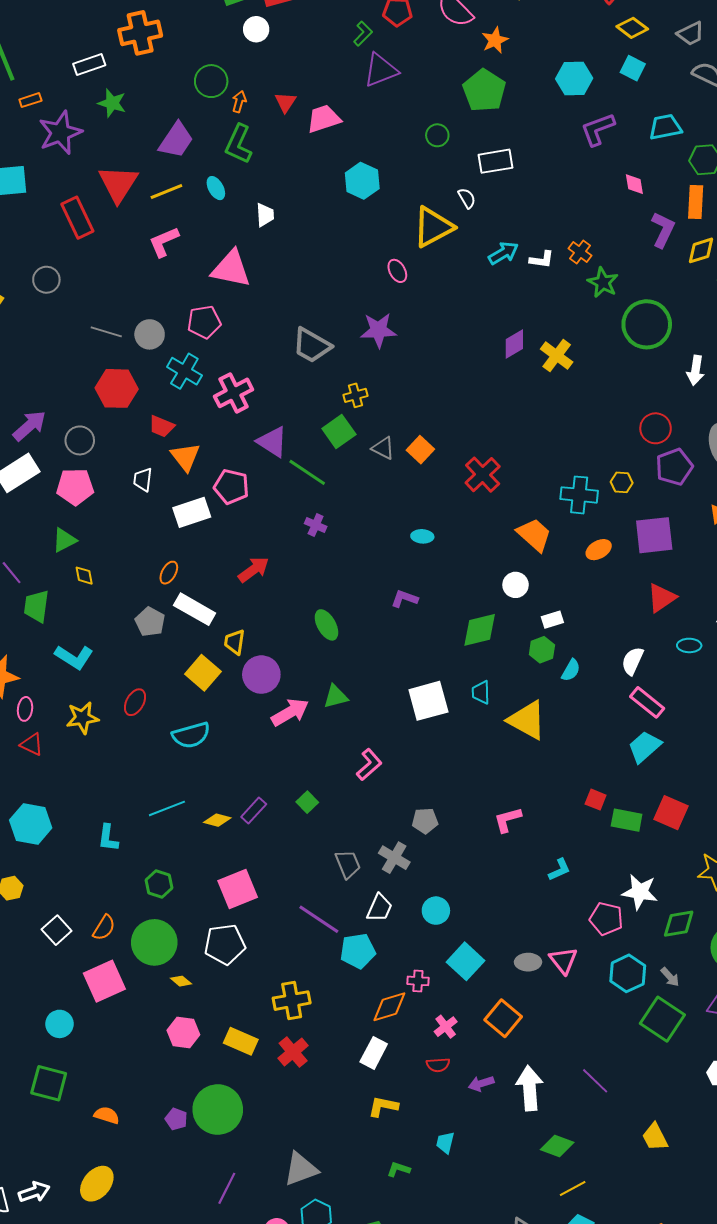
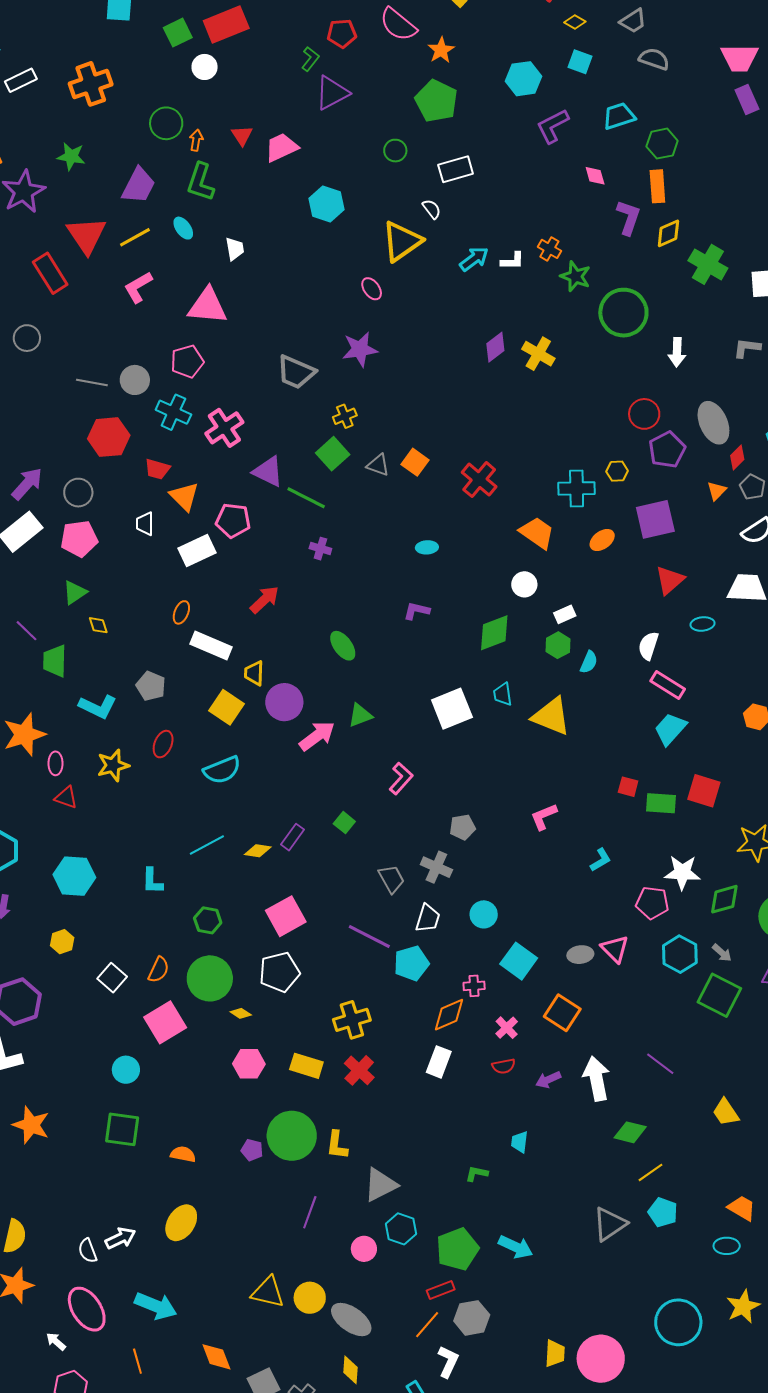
yellow diamond: (632, 28) -> (575, 22), size x0.7
white rectangle: (89, 64) -> (21, 80), moved
gray pentagon: (150, 622) -> (151, 686), moved
yellow L-shape: (383, 1107) -> (337, 1145), moved, turned -88

